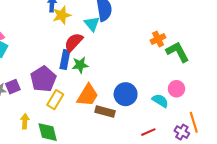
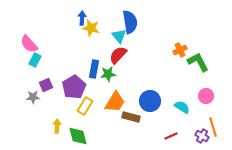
yellow star: (62, 15) -> (91, 28), turned 30
red semicircle: (74, 42) -> (118, 55), moved
purple square: (13, 87) -> (46, 85), moved
pink circle: (176, 89) -> (206, 96), moved

